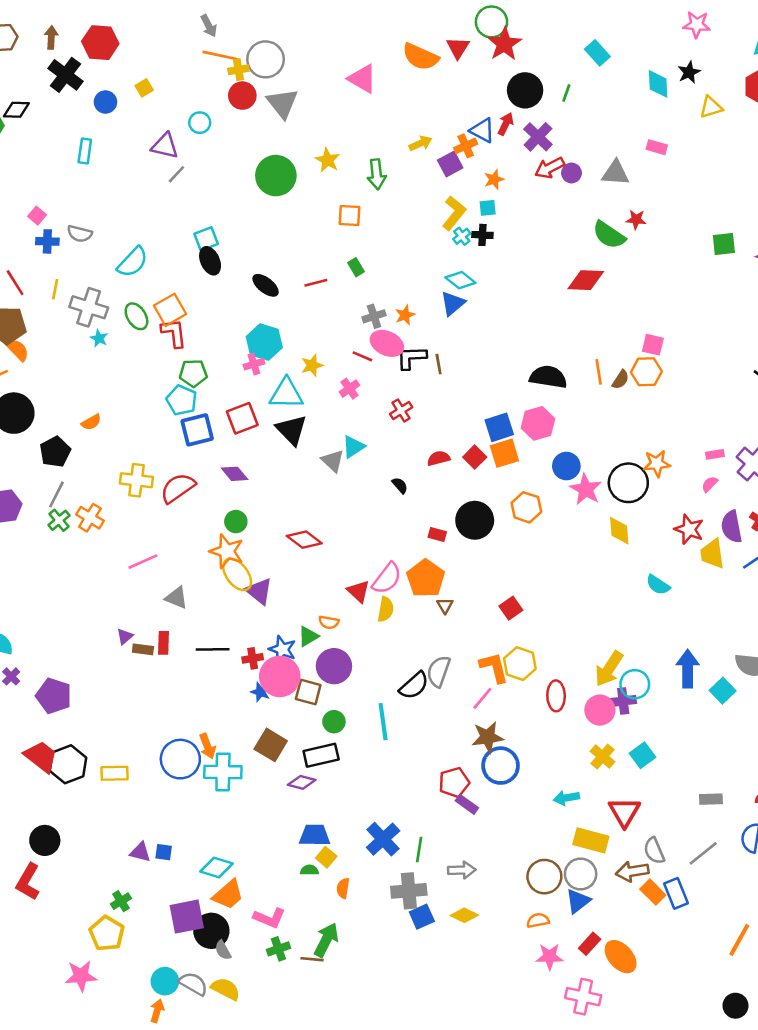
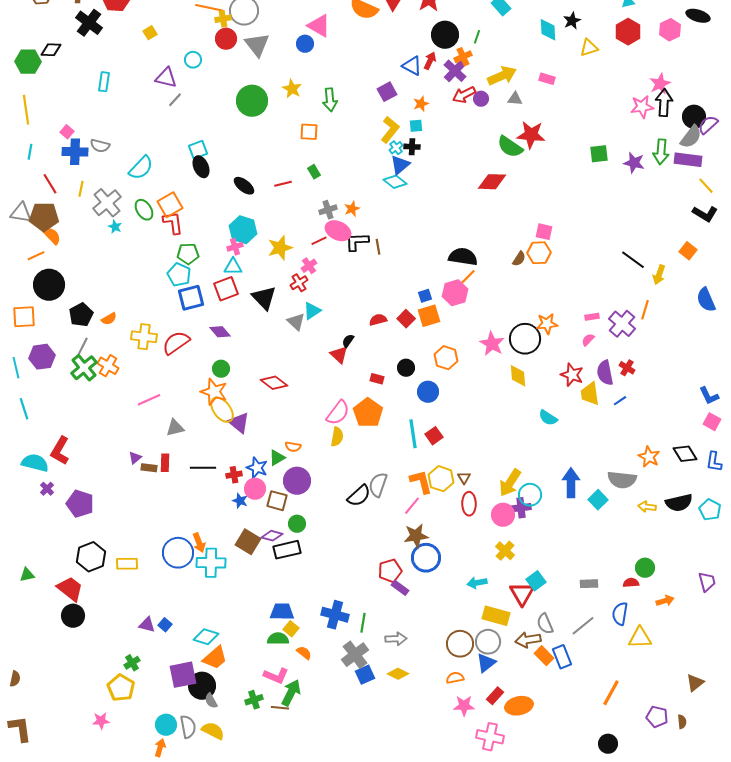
blue circle: (105, 102) -> (305, 44), moved
yellow arrow: (420, 143) -> (502, 76), moved, size x1.6
orange cross: (466, 146) -> (463, 57), moved
gray triangle: (615, 173) -> (515, 99), size x0.7
red star: (636, 219) -> (531, 135), size x1.8
blue cross: (47, 241) -> (75, 152), size x1.4
blue triangle: (453, 303) -> (400, 165), moved
gray cross: (89, 307) -> (107, 203), turned 32
red line: (362, 356) -> (319, 241), turned -49
yellow star: (312, 365) -> (280, 248), size x1.4
orange line: (599, 372) -> (467, 278), moved, turned 54
cyan triangle: (286, 394) -> (233, 267), moved, size x0.7
red cross: (401, 411) -> (299, 283), moved
orange semicircle: (91, 422) -> (109, 319), moved
blue square: (499, 427) -> (425, 296), size x0.6
blue circle: (566, 466) -> (428, 392), moved
black semicircle: (400, 485) -> (348, 341), turned -104
green cross: (59, 520) -> (84, 368), size x1.5
black circle: (475, 520) -> (406, 368), size x0.6
red triangle: (358, 591) -> (339, 355), moved
gray triangle: (176, 598) -> (175, 428), turned -36
brown triangle: (445, 605) -> (464, 478), moved
pink circle: (280, 676) -> (255, 489), size x0.7
cyan line: (383, 722) -> (413, 434), moved
cyan square: (643, 755) -> (536, 581), moved
red trapezoid: (41, 757) -> (70, 589), moved
purple diamond: (302, 782) -> (272, 536), moved
blue cross: (383, 839) -> (335, 615), turned -32
blue square: (164, 852) -> (165, 625), turned 32
green semicircle: (309, 870) -> (278, 639), size x1.5
red L-shape: (28, 882) -> (60, 451), moved
orange semicircle: (343, 888) -> (304, 653), turned 119
gray cross: (409, 891) -> (355, 655), turned -32
pink L-shape: (269, 918) -> (276, 676), moved
orange ellipse: (621, 957) -> (519, 706), turned -60
pink star: (81, 976) -> (101, 721), size x0.7
gray semicircle: (193, 984) -> (188, 727), turned 50

